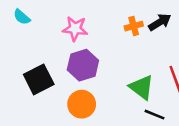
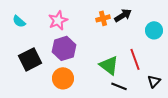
cyan semicircle: (22, 17) -> (19, 21), moved
pink star: (75, 29) -> (58, 20), turned -30

